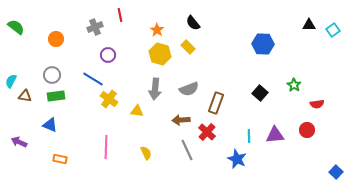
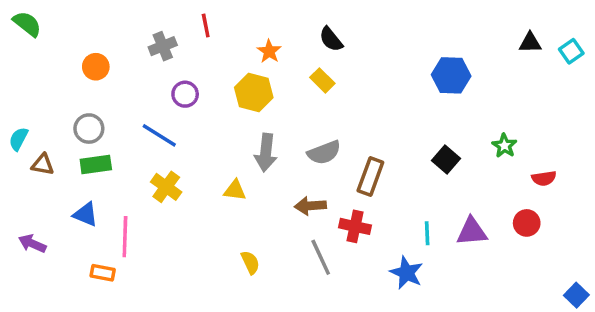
green semicircle: (16, 27) -> (27, 24), moved
yellow hexagon: (160, 54) -> (254, 92), moved
yellow cross: (109, 99) -> (166, 187), moved
red cross: (207, 132) -> (355, 226), turned -30
pink line: (106, 147) -> (125, 237), moved

